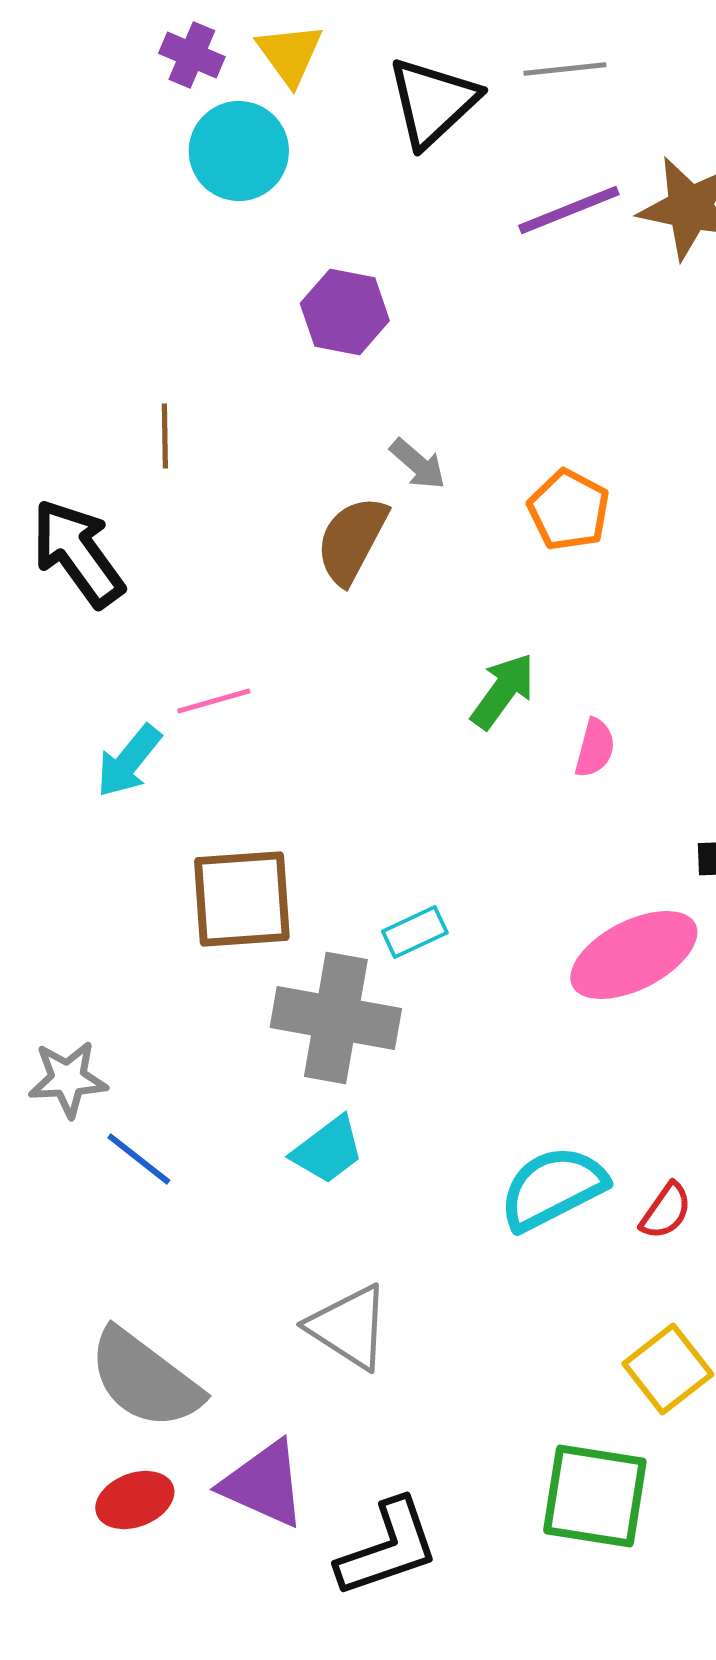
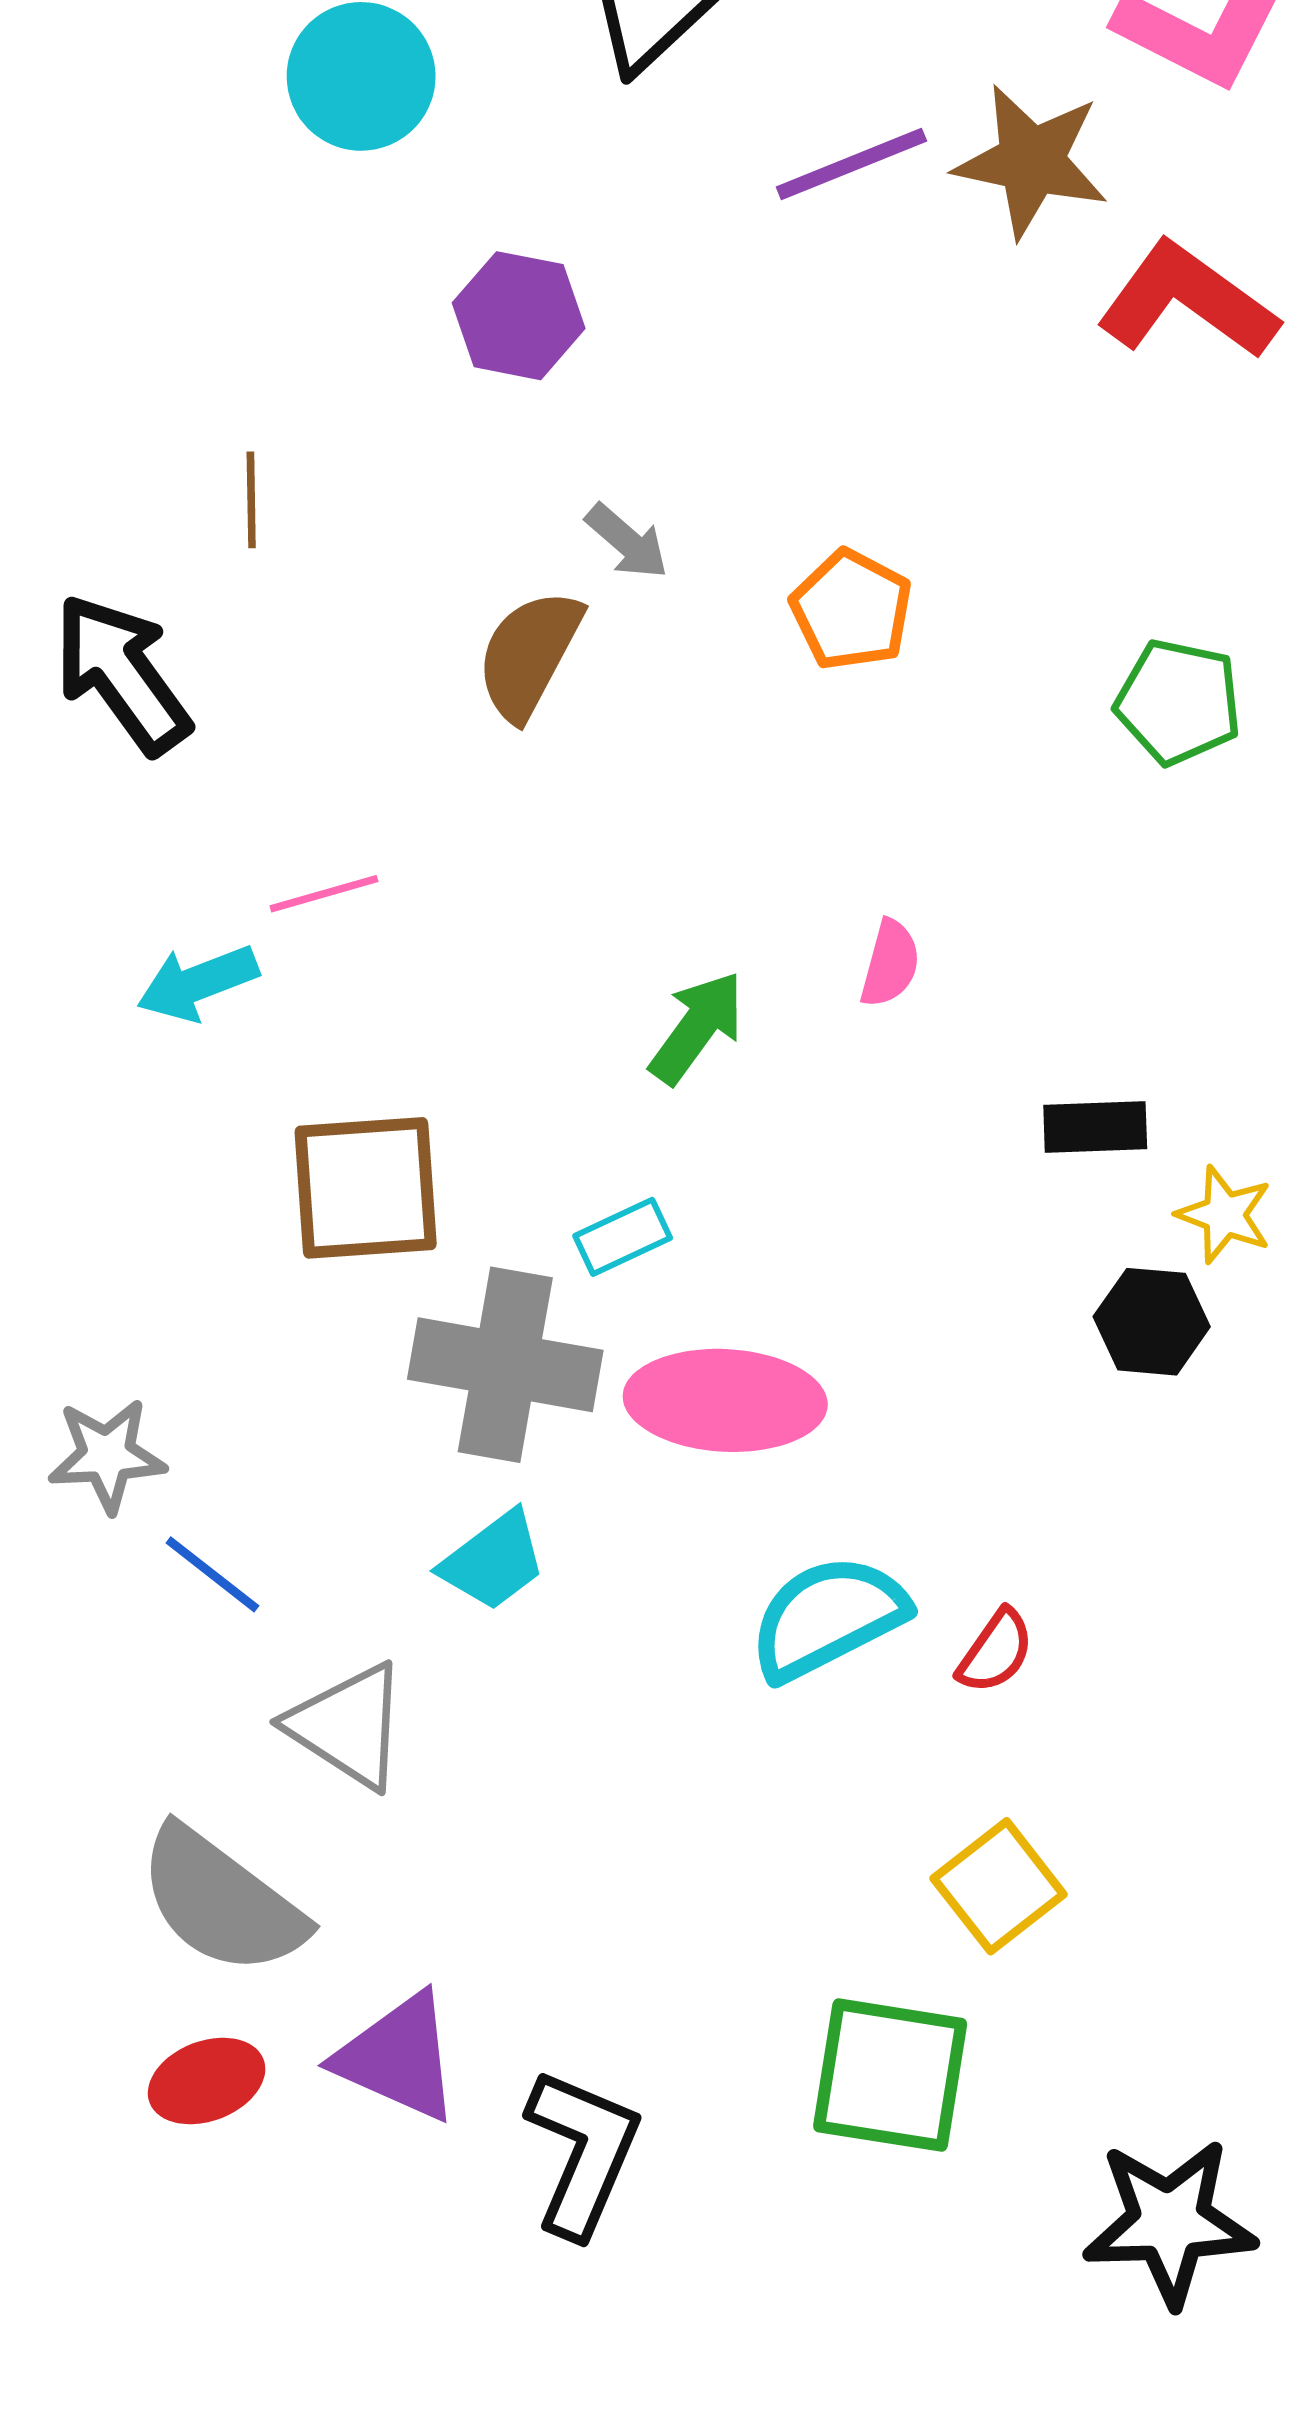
green arrow: (503, 691) -> (697, 1027), moved
cyan arrow: (129, 761) -> (198, 983), turned 30
pink ellipse: (634, 955) -> (725, 1400), moved, turned 30
gray triangle: (349, 1327) -> (348, 1726), moved
black L-shape: (388, 1548) -> (583, 2152), turned -48

